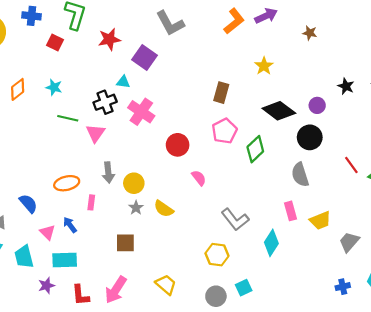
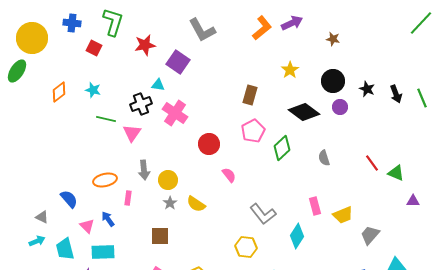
black circle: (310, 137) -> (333, 81), moved
gray semicircle: (300, 175) -> (324, 158), moved, size x0.7

